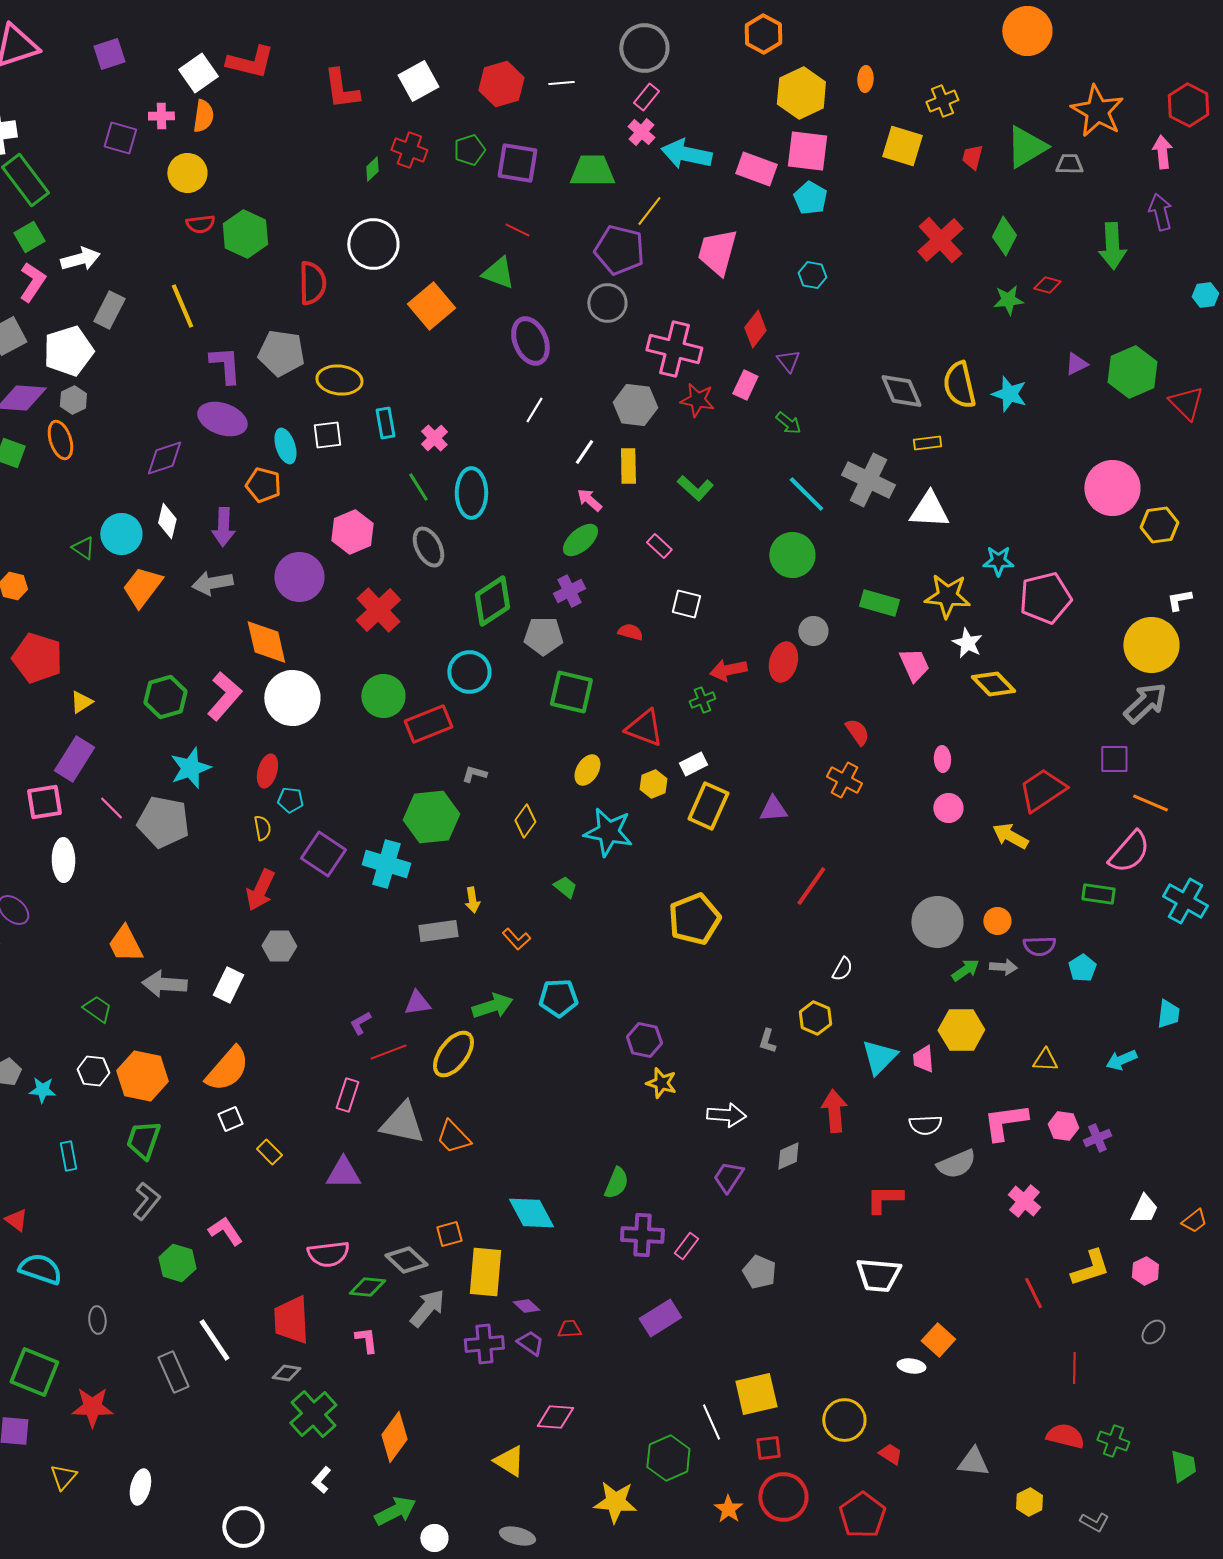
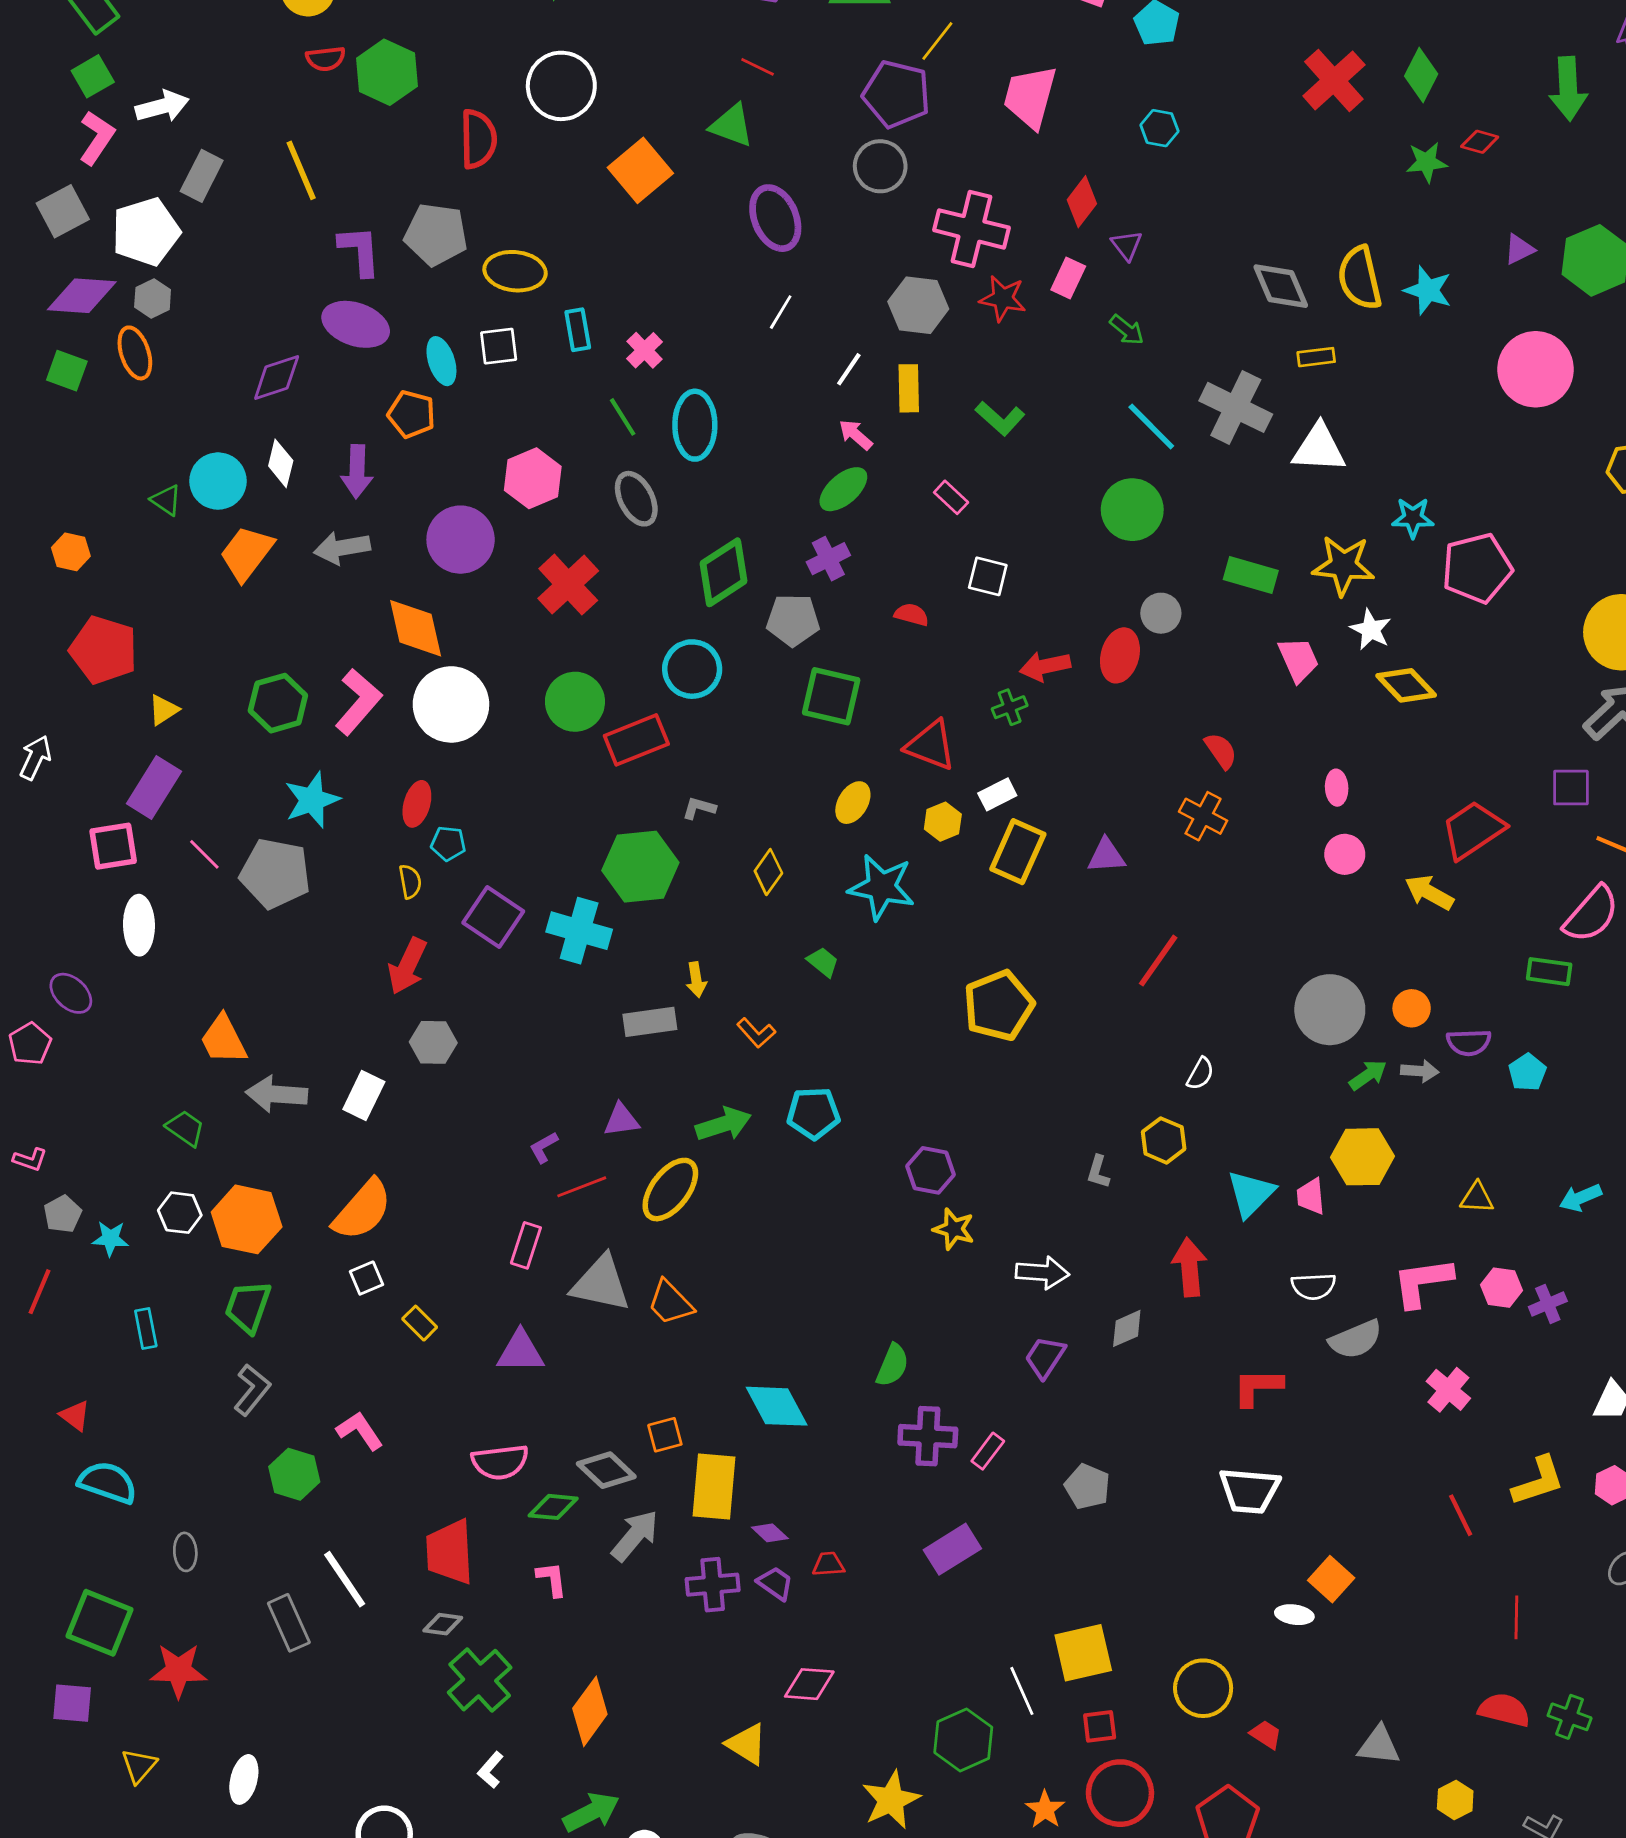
pink circle: (1112, 488) -> (1536, 369), moved
yellow star: (615, 1502) -> (891, 1800), turned -30

